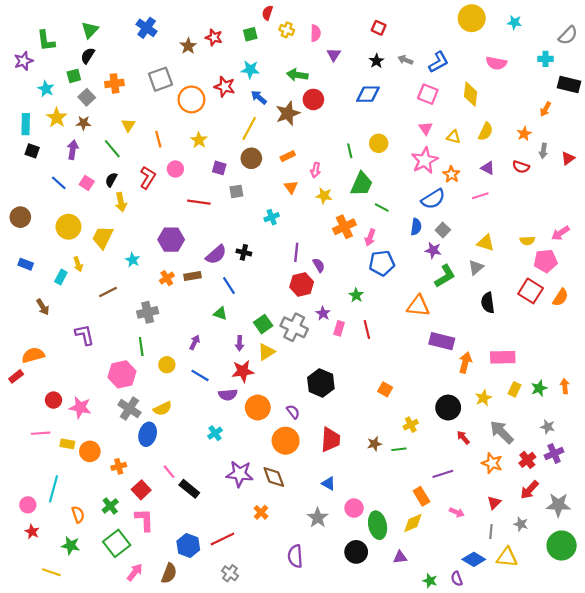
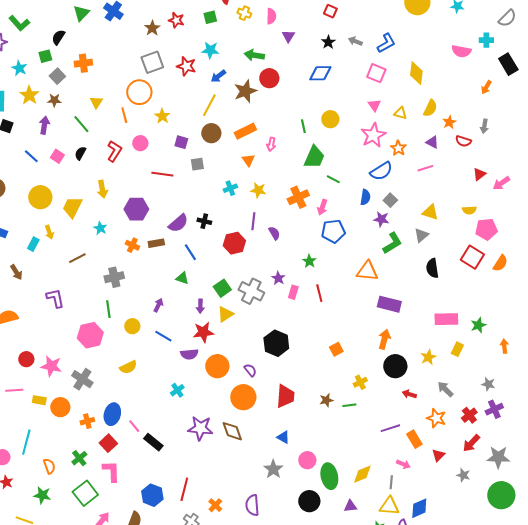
green triangle: (90, 30) -> (81, 13), moved
green L-shape: (46, 41) -> (19, 23), turned -35
pink semicircle: (496, 63) -> (461, 51), moved
gray square: (160, 79) -> (152, 62), moved
black rectangle: (569, 84) -> (508, 64), turned 45
blue arrow: (259, 97) -> (218, 76), turned -77
orange circle: (191, 99) -> (139, 92), moved
orange star: (524, 134) -> (449, 122), moved
orange rectangle: (288, 156) -> (245, 131), size x1.5
red triangle: (568, 158) -> (479, 174), moved
yellow star: (324, 196) -> (258, 190), moved
yellow arrow: (121, 202) -> (102, 189), moved
pink arrow: (560, 233) -> (501, 183), moved
orange cross: (167, 278) -> (132, 245), turned -32
red hexagon: (302, 285) -> (234, 243), moved
orange arrow: (465, 363) -> (384, 339), moved
green star: (539, 388) -> (478, 325), moved
orange square: (385, 389) -> (336, 349), turned 32
gray cross: (129, 409) -> (82, 379), moved
gray arrow: (502, 432) -> (445, 389), size x0.7
blue ellipse: (148, 434) -> (112, 414), moved
red arrow: (463, 437) -> (409, 394), turned -32
orange rectangle: (421, 496) -> (414, 439), moved
orange cross: (261, 512) -> (215, 505), moved
gray line: (491, 532) -> (391, 482), moved
red line: (222, 539) -> (184, 489), turned -50
yellow triangle: (507, 557) -> (389, 506), moved
blue diamond: (474, 559) -> (419, 508), turned -55

